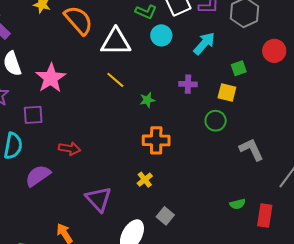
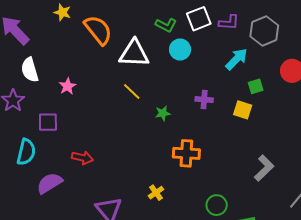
cyan arrow: (204, 43) -> (236, 59), moved
pink star: (51, 78) -> (67, 86), size x0.6
green circle: (216, 121) -> (217, 205), moved
orange cross: (156, 140) -> (186, 153), moved
gray L-shape: (251, 149) -> (264, 168), turned 68

